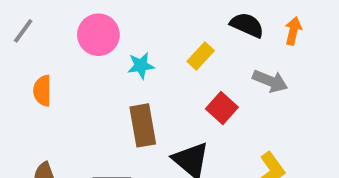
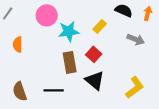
cyan star: (141, 66) -> (69, 31), size x1.5
red square: (222, 108) -> (94, 54), moved

